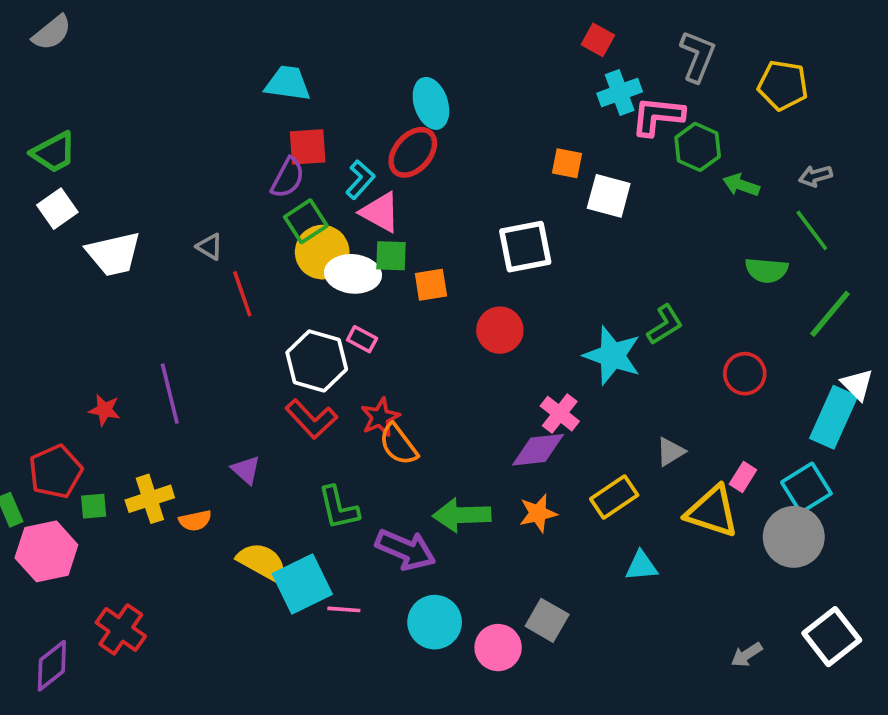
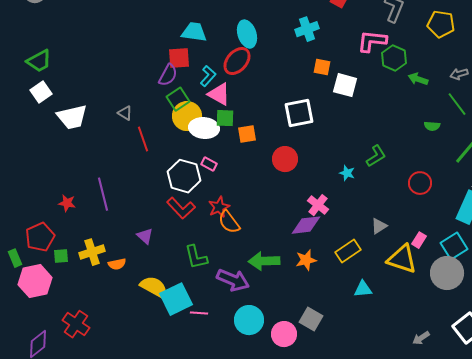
cyan trapezoid: (288, 83) -> (194, 32), moved
cyan cross: (620, 93) -> (307, 29), moved
green semicircle: (767, 270) -> (432, 126), size x0.7
cyan star: (612, 356) -> (347, 173), size x0.5

